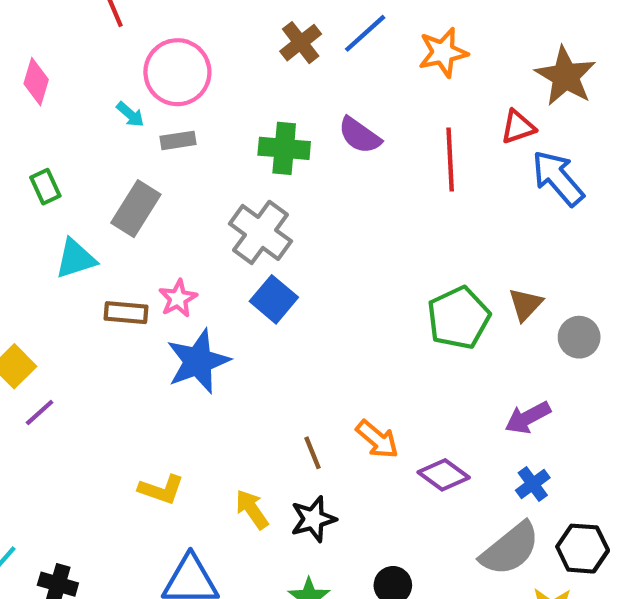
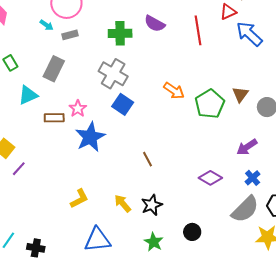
orange arrow: (377, 439) -> (174, 91), moved
brown line: (313, 453) -> (147, 159), moved
yellow L-shape: (161, 489) -> (79, 199), turned -40

